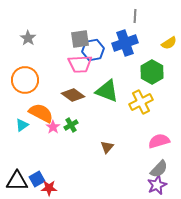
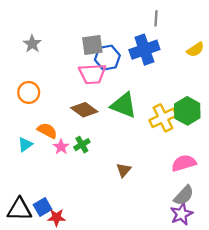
green hexagon: (152, 72) -> (187, 111), moved
orange circle: (25, 80) -> (29, 92), size x0.7
orange semicircle: (41, 113) -> (47, 131), size x0.7

